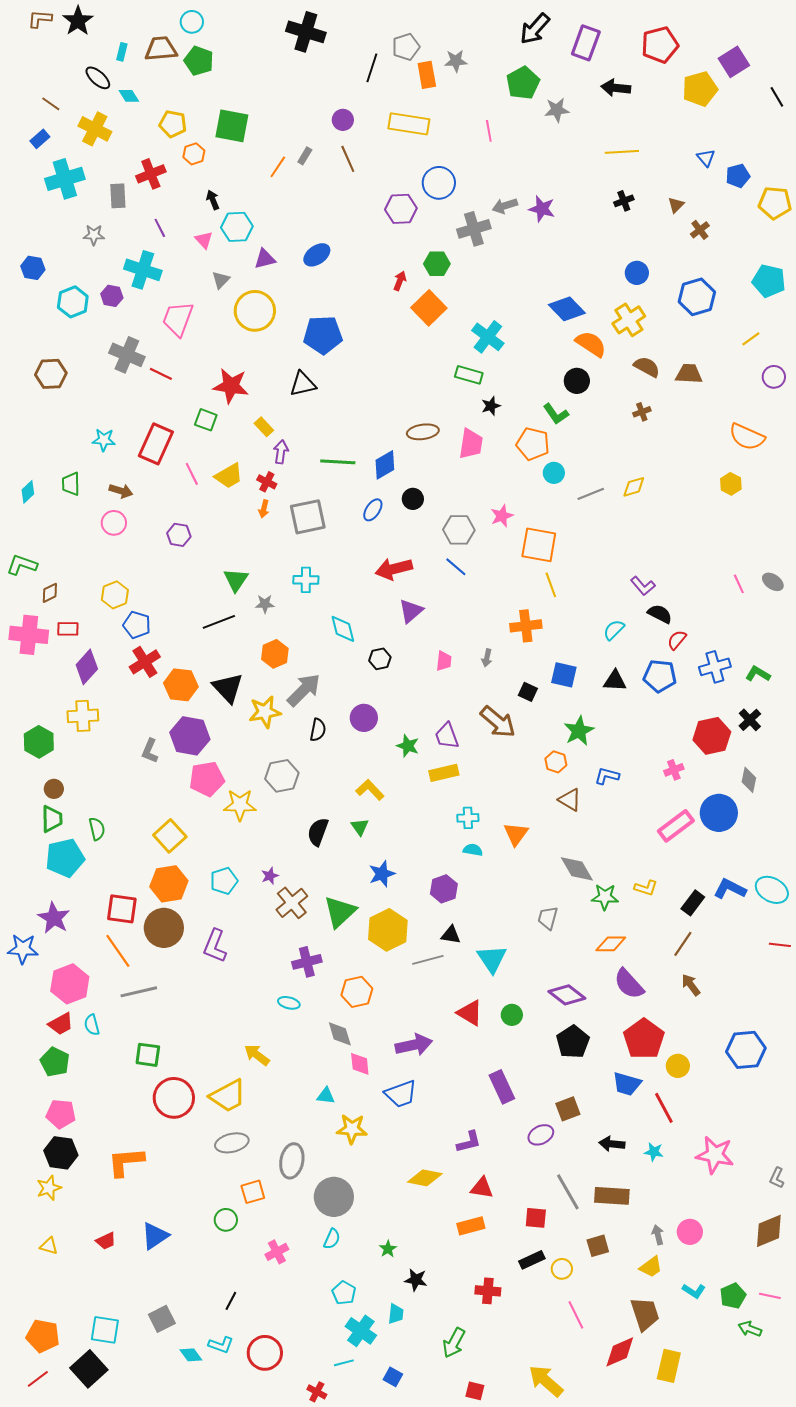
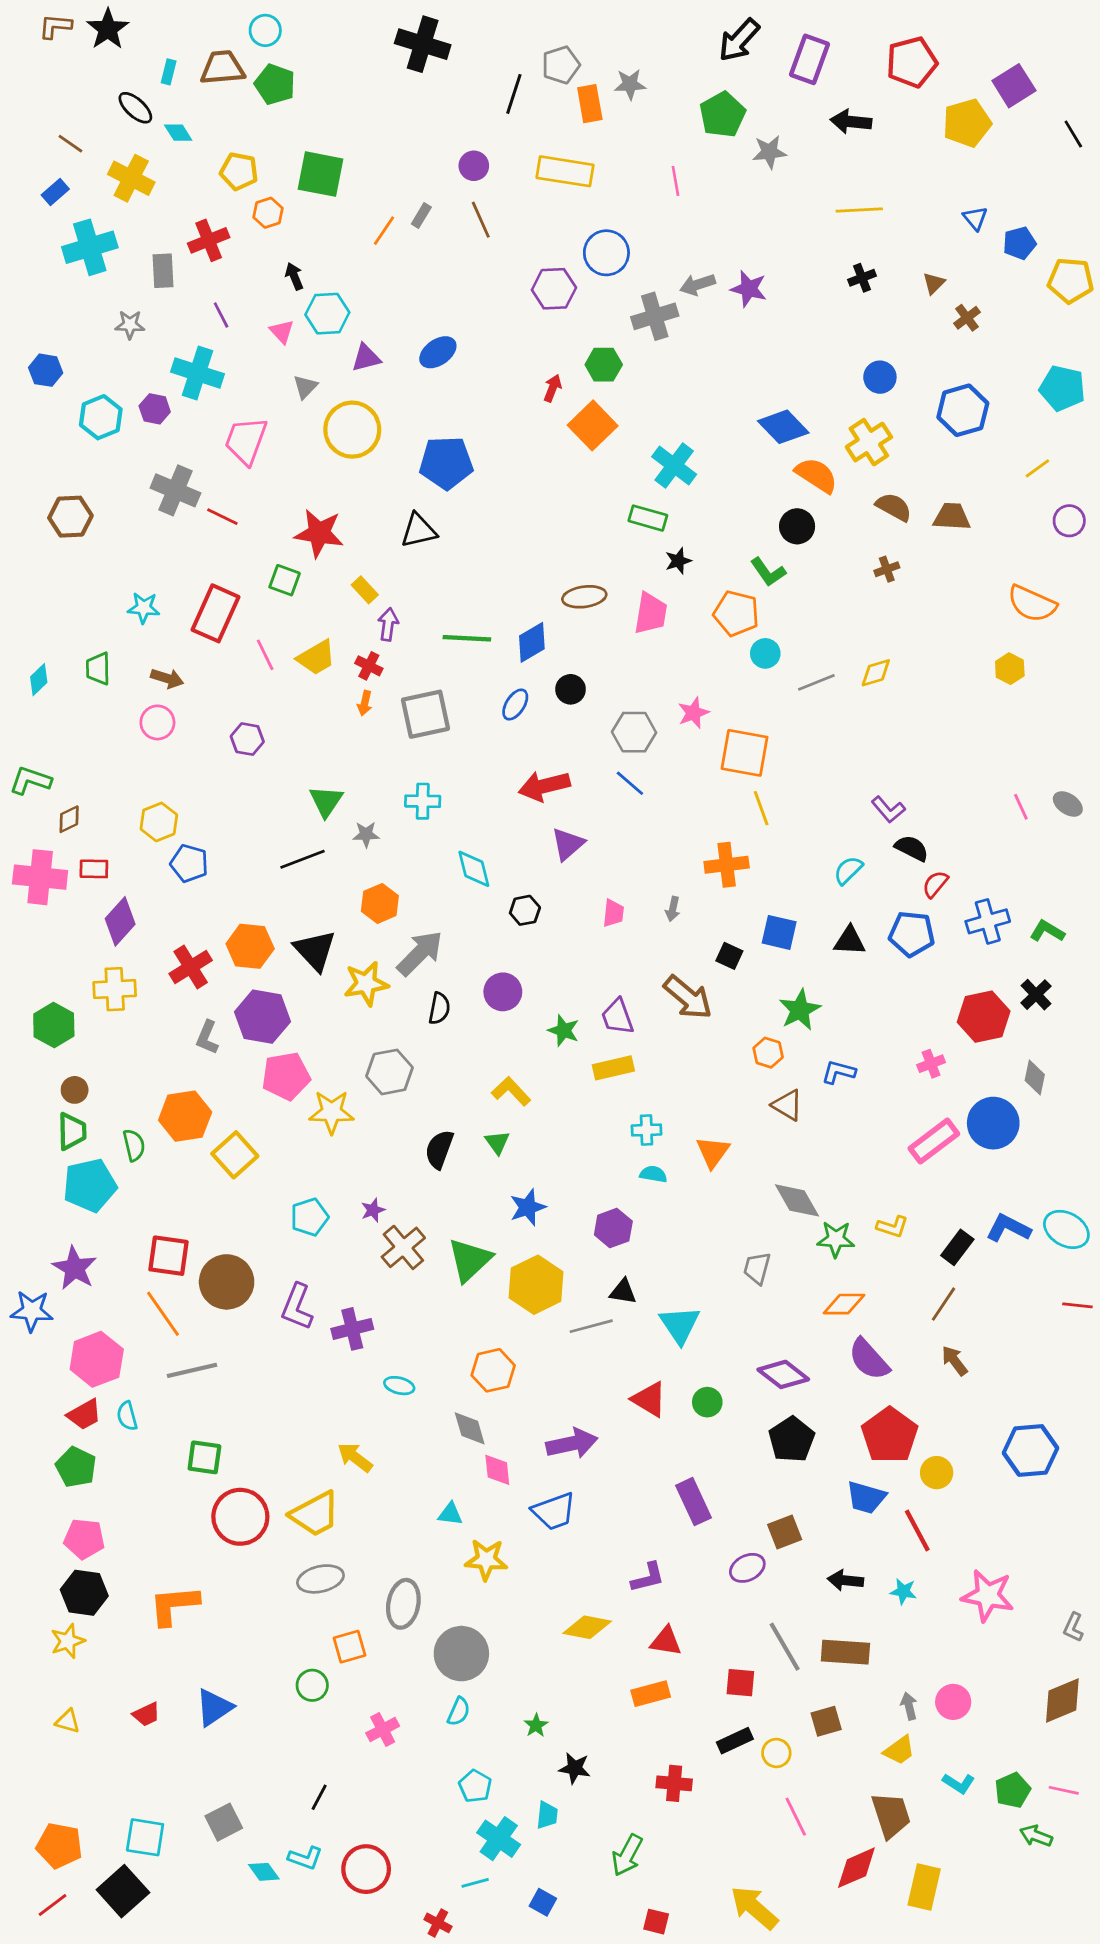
red cross: (145, 662) -> (191, 967), moved
orange hexagon: (169, 884) -> (185, 1116), moved
purple cross: (307, 962) -> (352, 1329), moved

